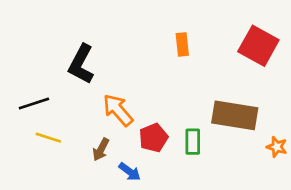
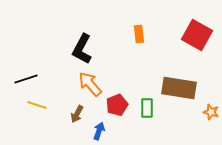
black L-shape: (81, 64) -> (82, 49), moved
blue arrow: (130, 172) -> (99, 131), turned -108

